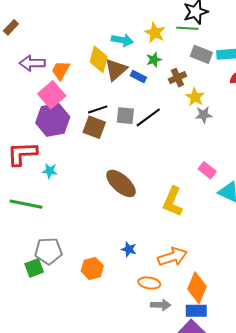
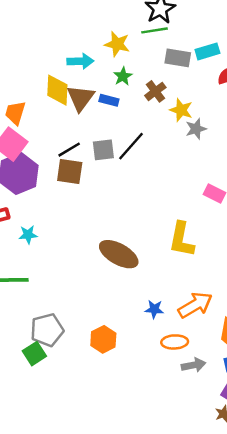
brown ellipse: (121, 183) -> (119, 254), moved
blue star: (129, 249) -> (154, 309), moved

